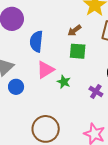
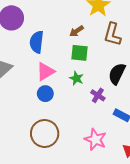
green star: (64, 82) -> (76, 78), moved
blue circle: (16, 87) -> (45, 94), moved

